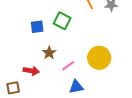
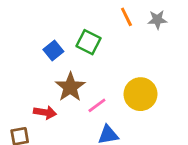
blue square: (37, 27) -> (53, 51), turned -32
brown star: (49, 53) -> (70, 87), size x1.5

